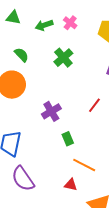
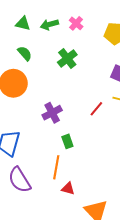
green triangle: (13, 18) -> (23, 24), moved
orange line: (84, 165) -> (56, 167), moved, turned 70

